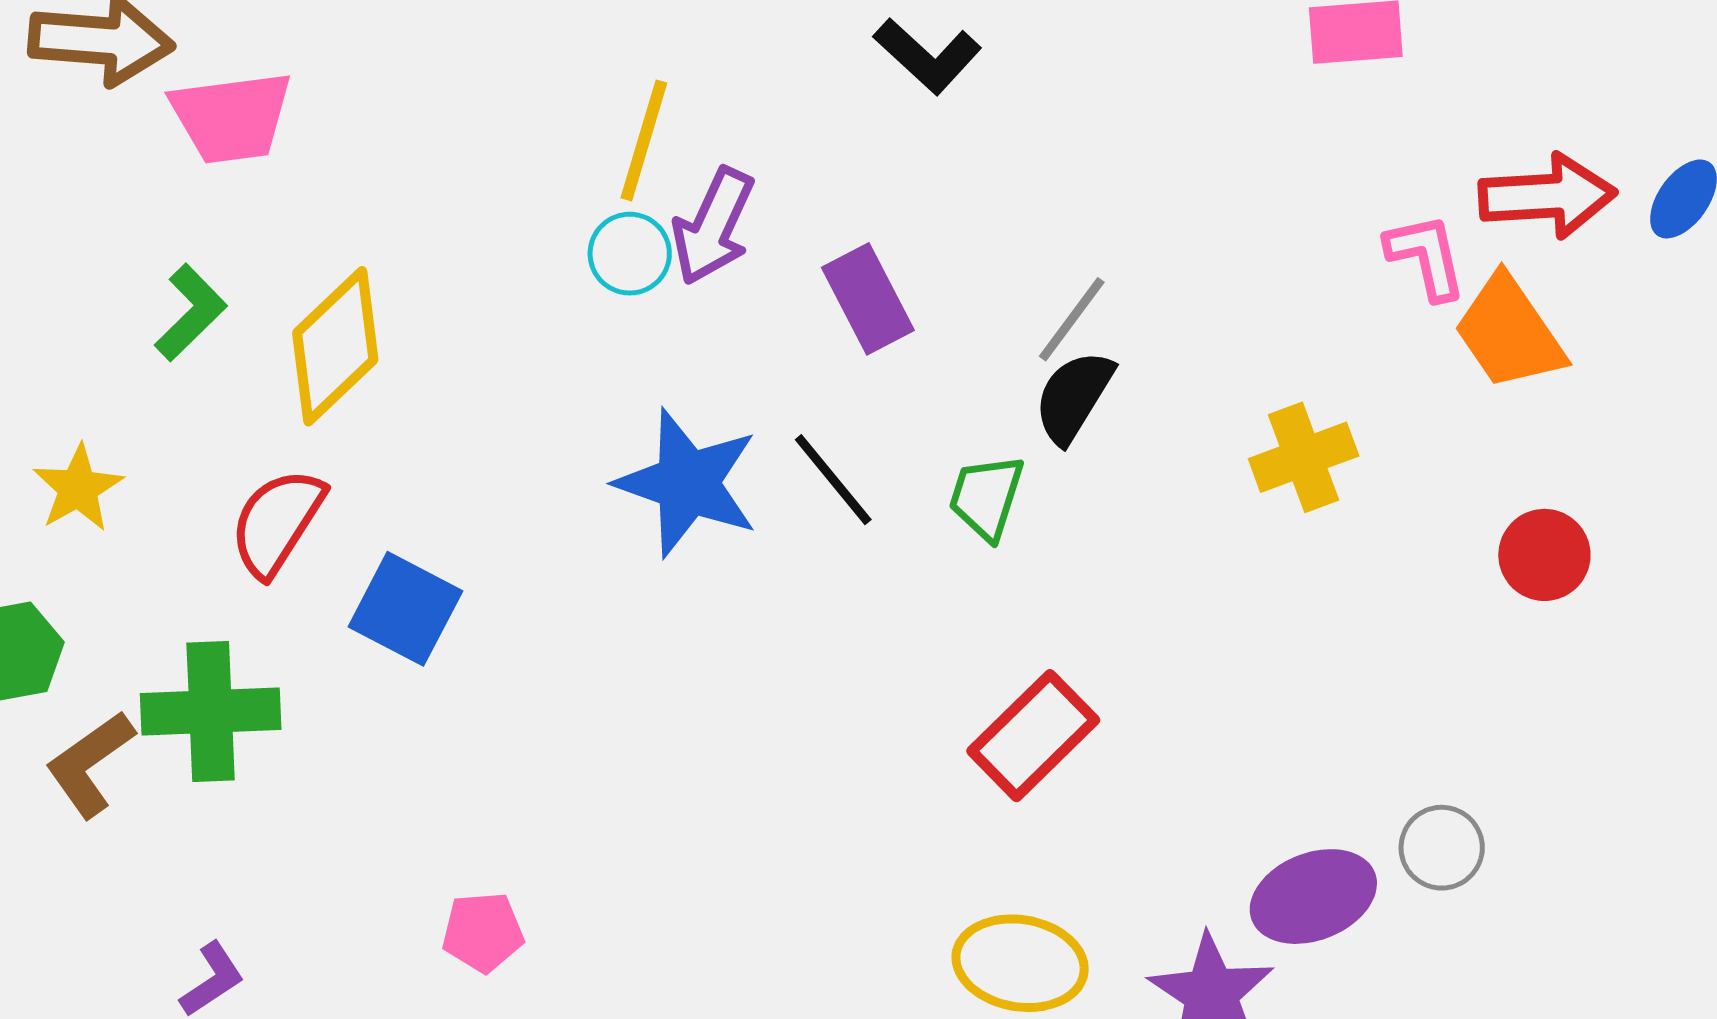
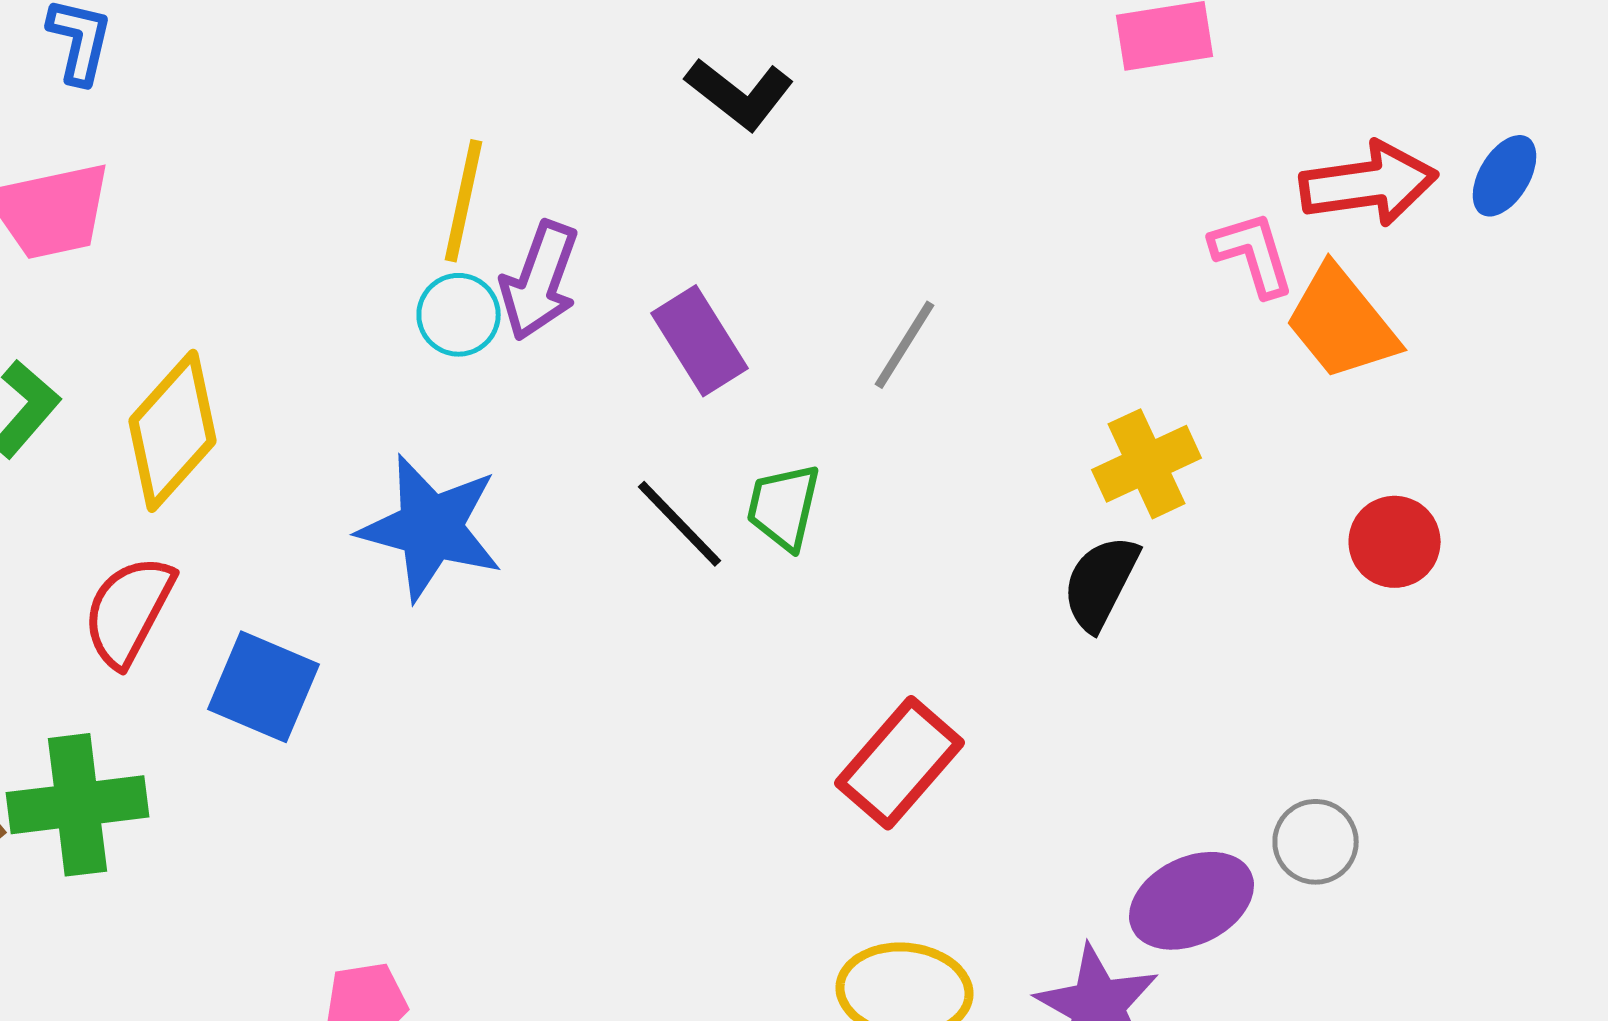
black semicircle: (1074, 397) -> (1100, 583), moved
blue star: (687, 483) -> (430, 528), moved
green trapezoid: (986, 497) -> (784, 507), moved

